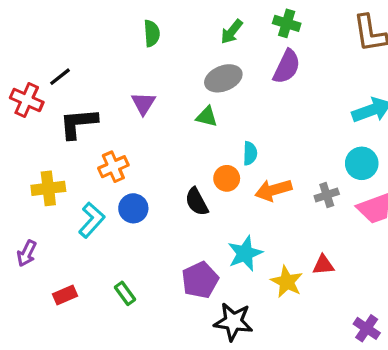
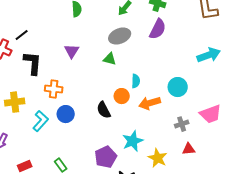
black L-shape: (78, 123) -> (33, 63), turned 100
cyan circle: (362, 163) -> (178, 87), moved
orange cross: (113, 167) -> (54, 89), turned 30
gray cross: (327, 195) -> (182, 124), moved
red triangle: (323, 265) -> (189, 149), moved

